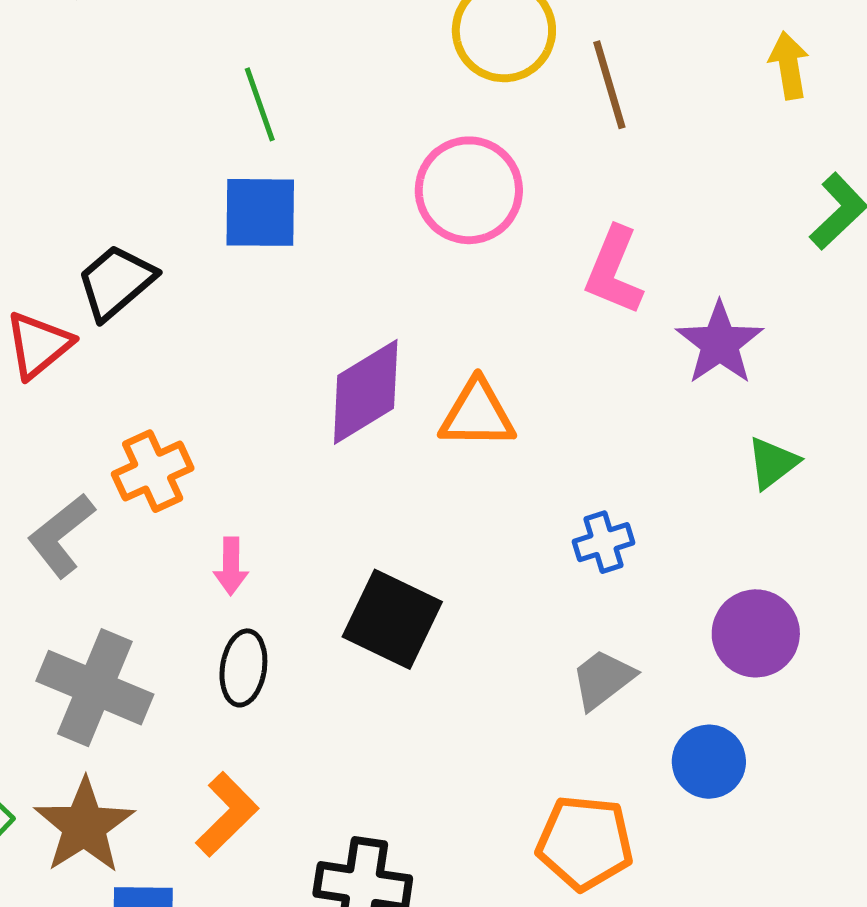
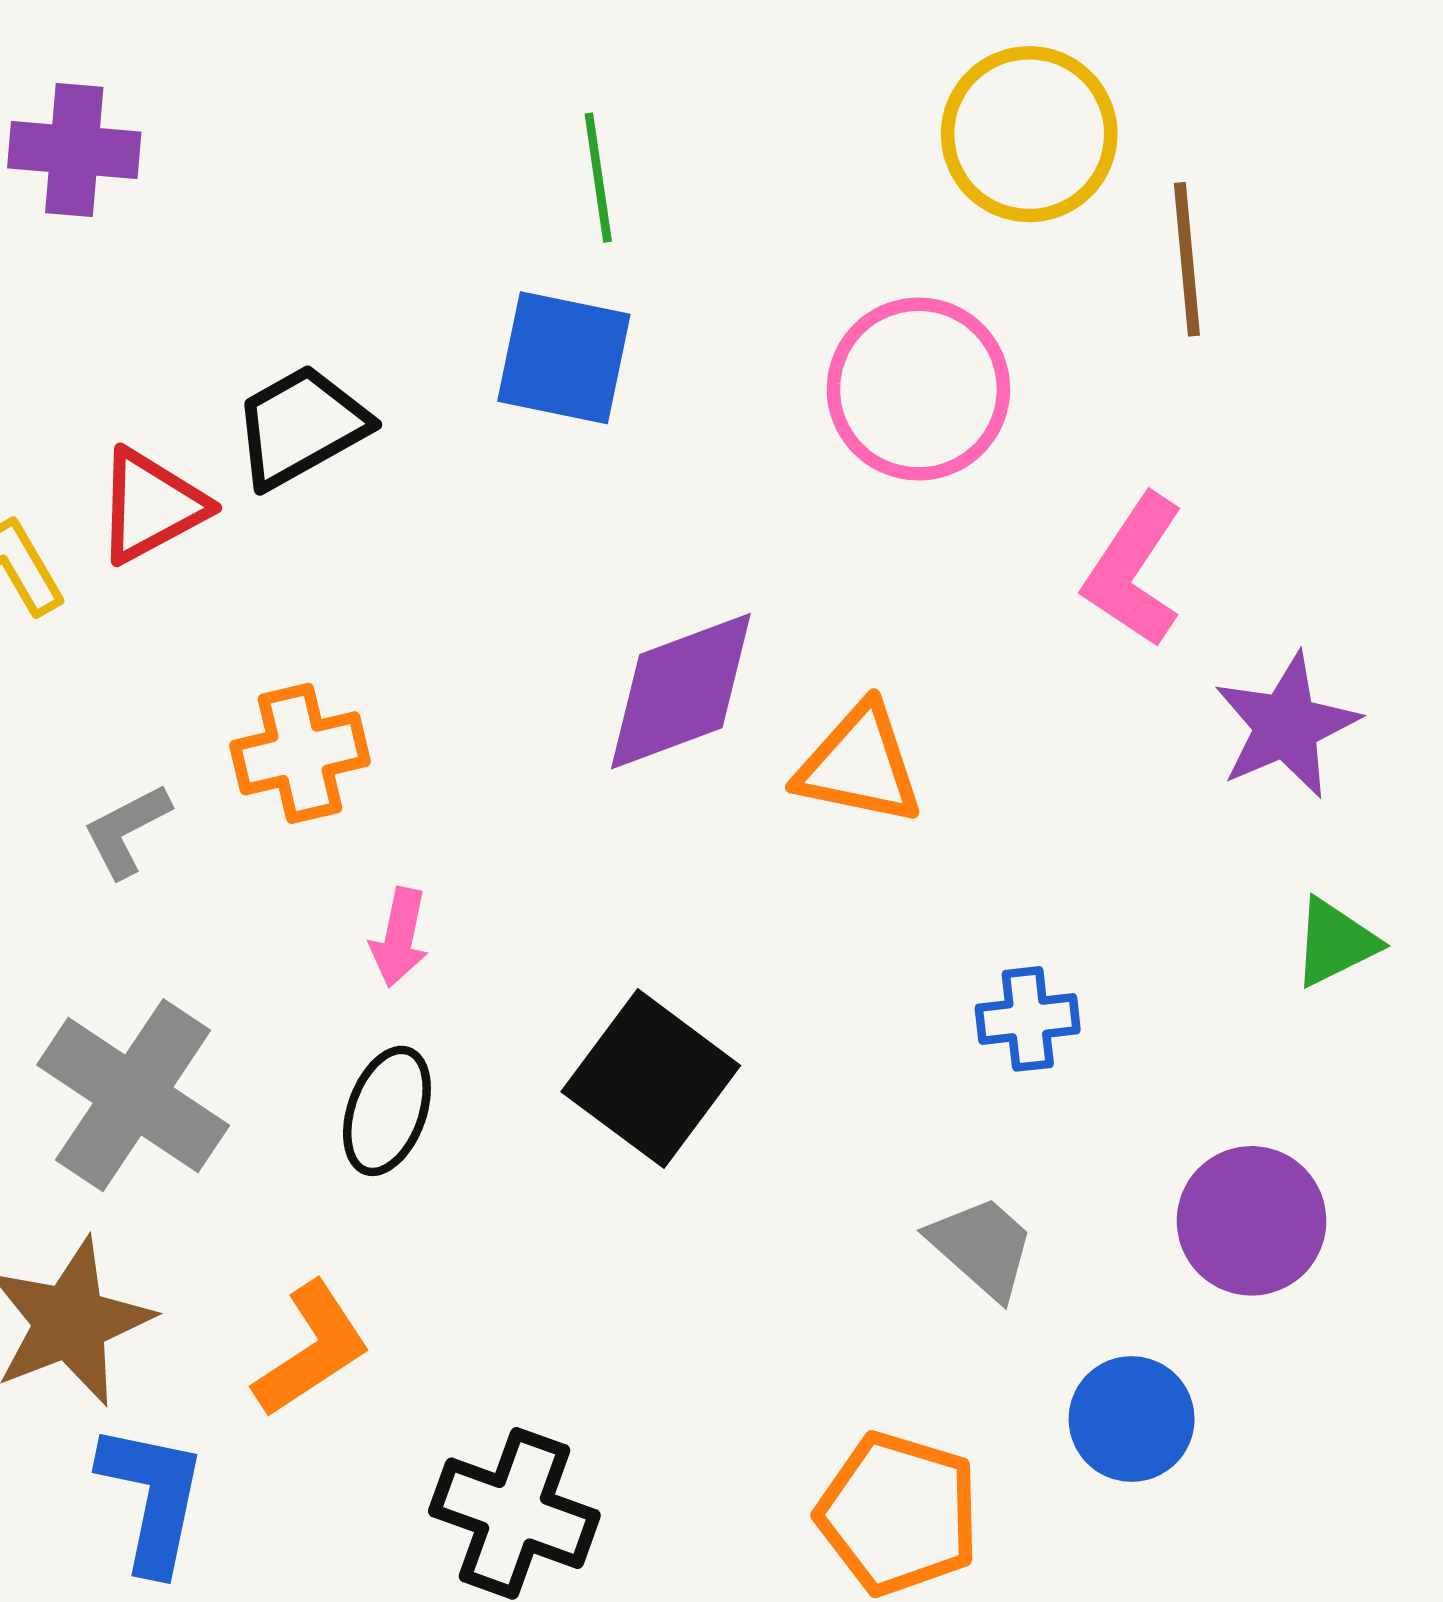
gray L-shape: (61, 535) -> (127, 831), size x0.7
gray trapezoid: (603, 679) -> (982, 1247), turned 68

